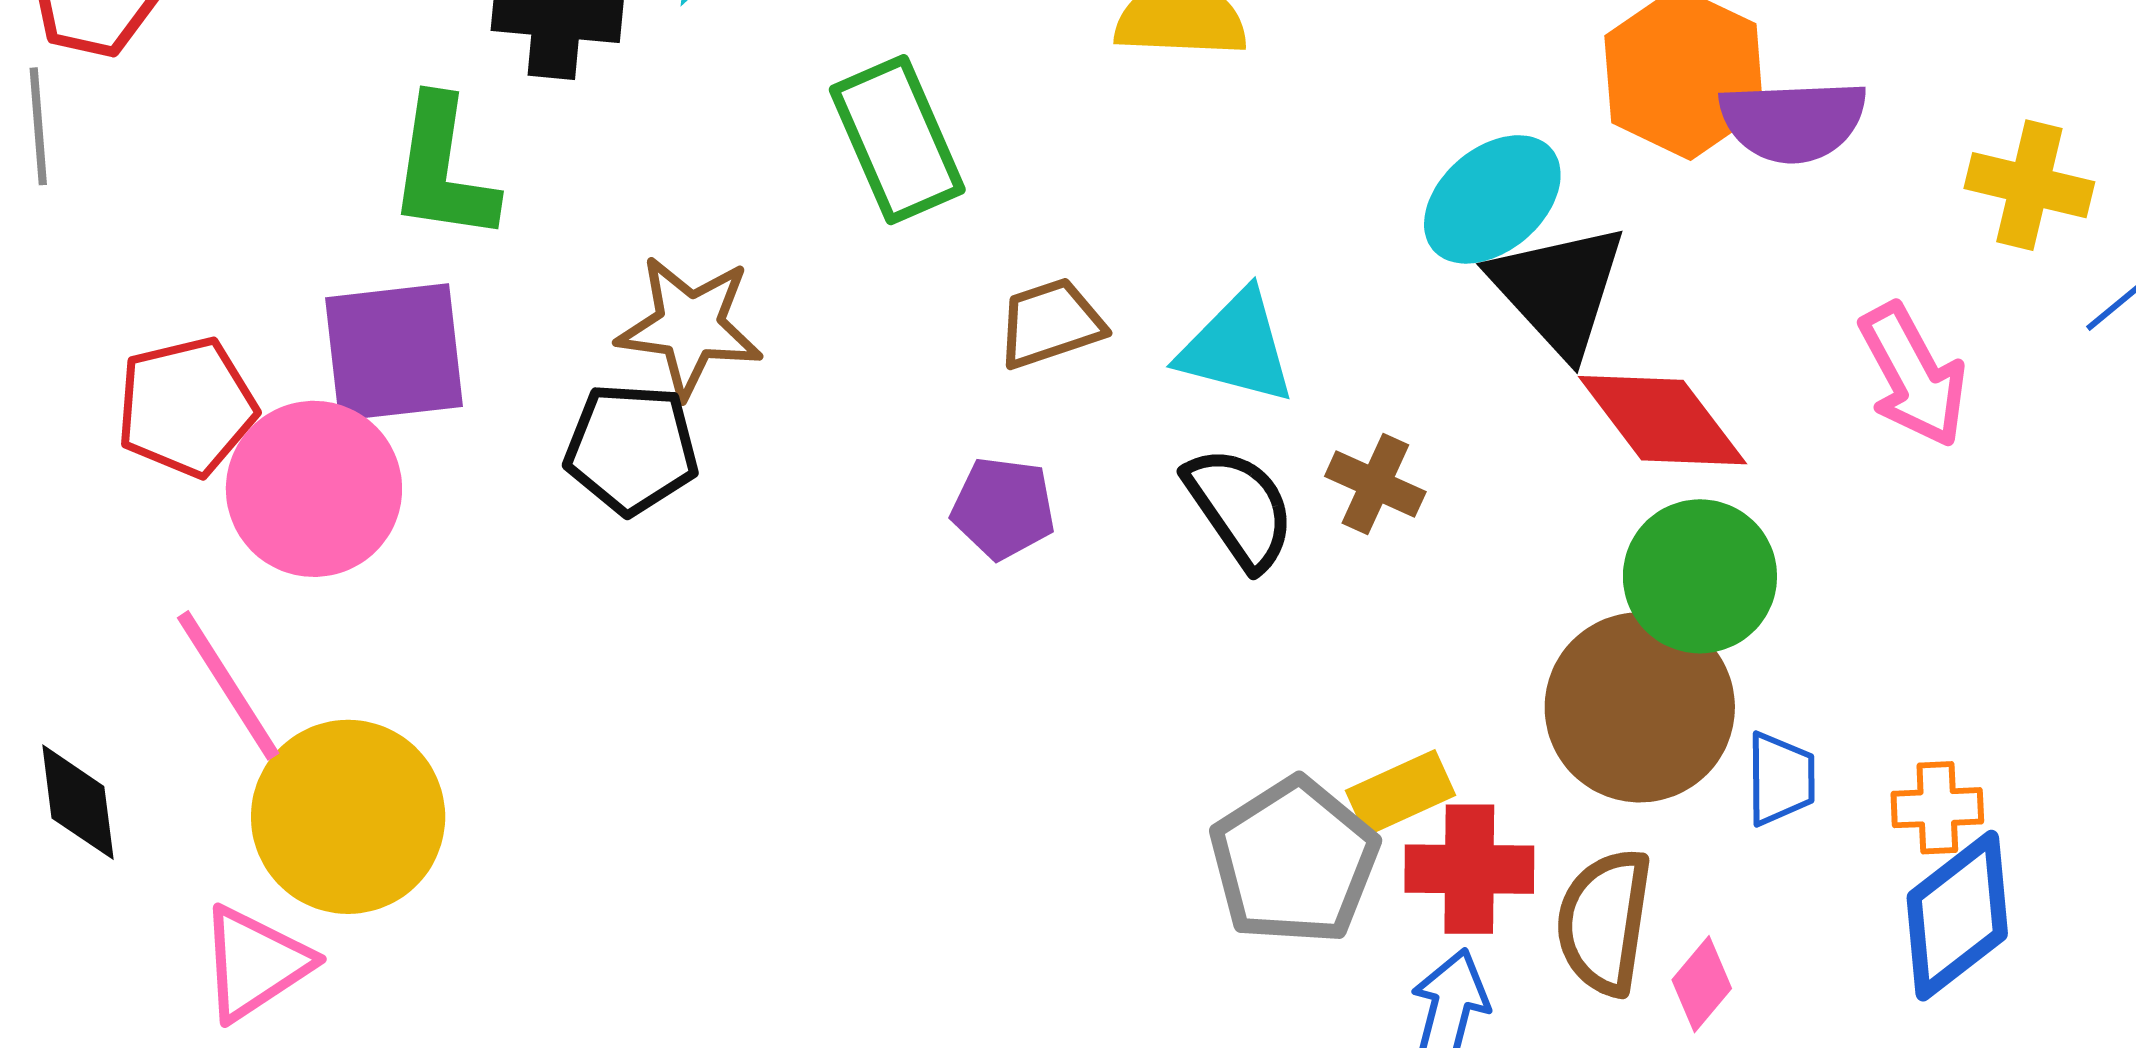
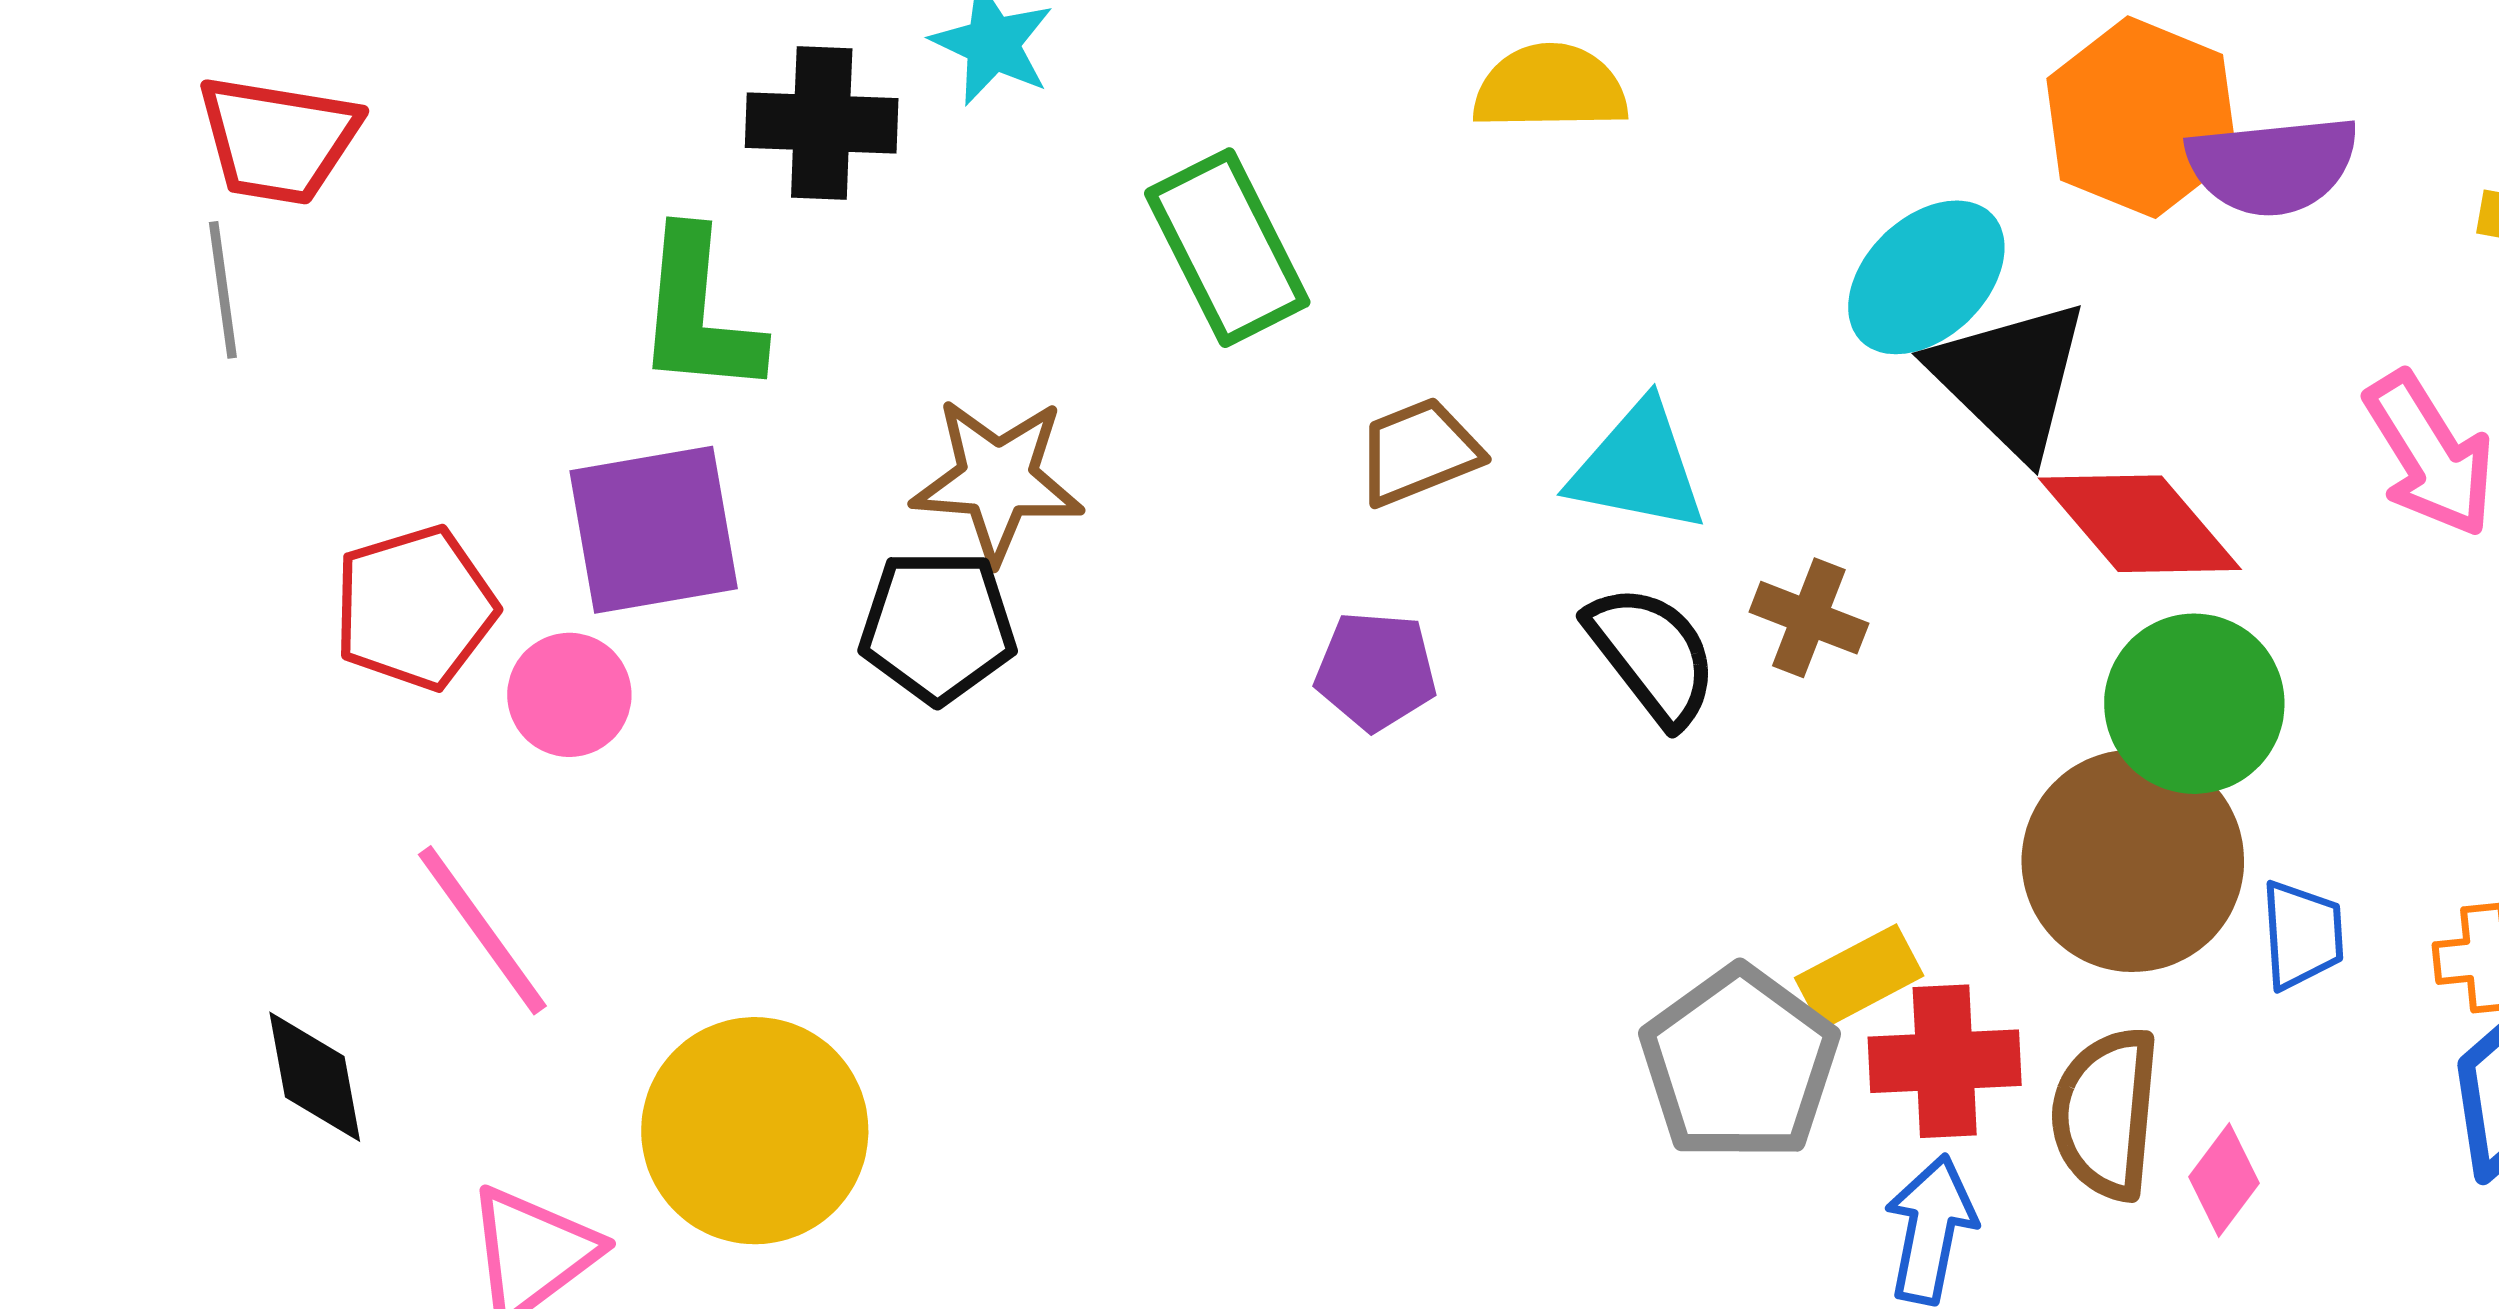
pink circle: (314, 489) -> (569, 695), size x0.6
yellow circle: (348, 817) -> (755, 1131), moved

